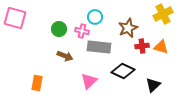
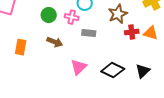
gray rectangle: (99, 47) -> (89, 33), size x0.6
black diamond: (123, 71) -> (113, 70), moved
orange rectangle: (37, 83) -> (21, 47), moved

